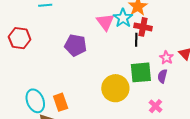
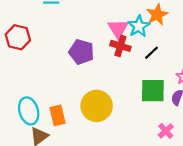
red cross: (143, 27) -> (120, 46), moved
black line: (136, 40) -> (152, 53), turned 40
yellow circle: (115, 88) -> (97, 106), moved

